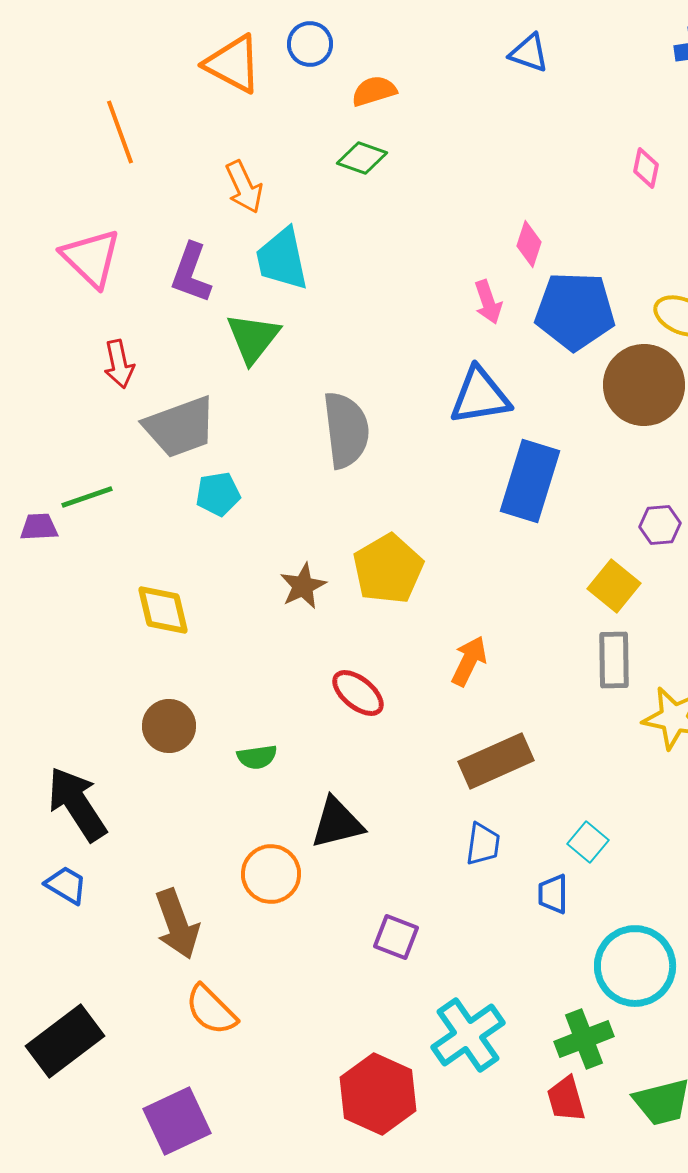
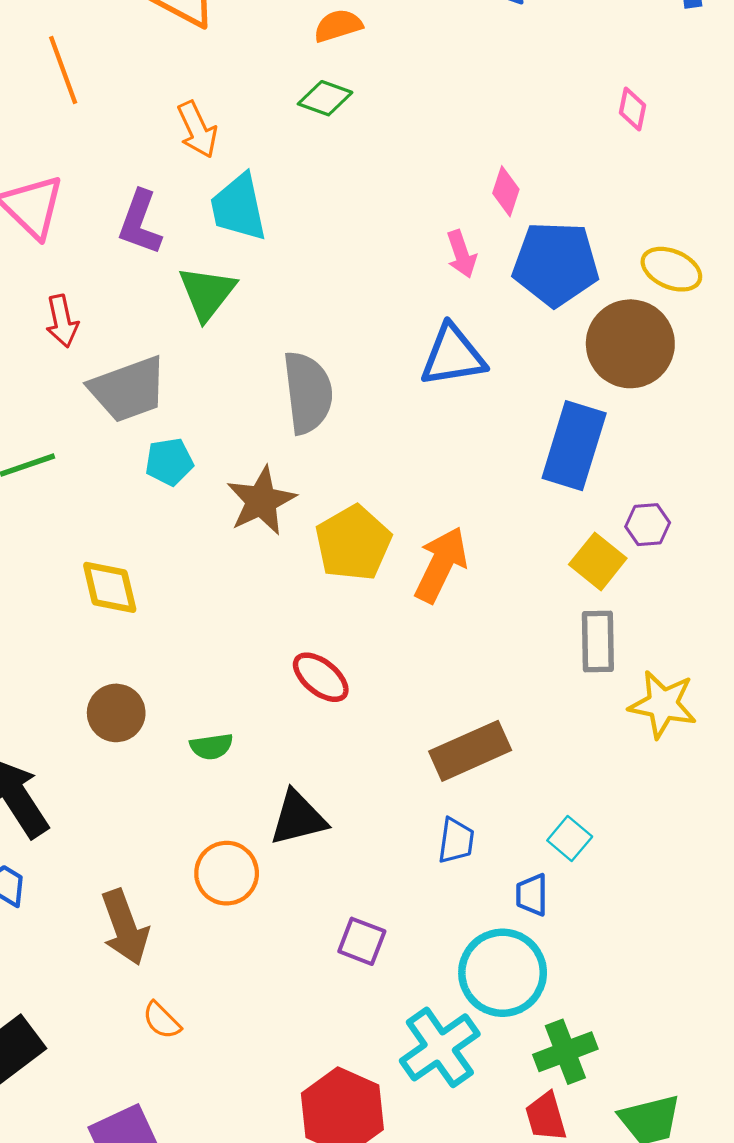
blue rectangle: (530, 481) -> (574, 446), moved
purple hexagon: (660, 525) -> (648, 525), moved
brown star: (303, 586) -> (261, 501), moved, size x1.4
orange arrow: (469, 661) -> (441, 565), moved, size x1.4
cyan circle: (635, 966) -> (503, 973), moved
orange semicircle: (211, 1010) -> (162, 1020), size x0.7

